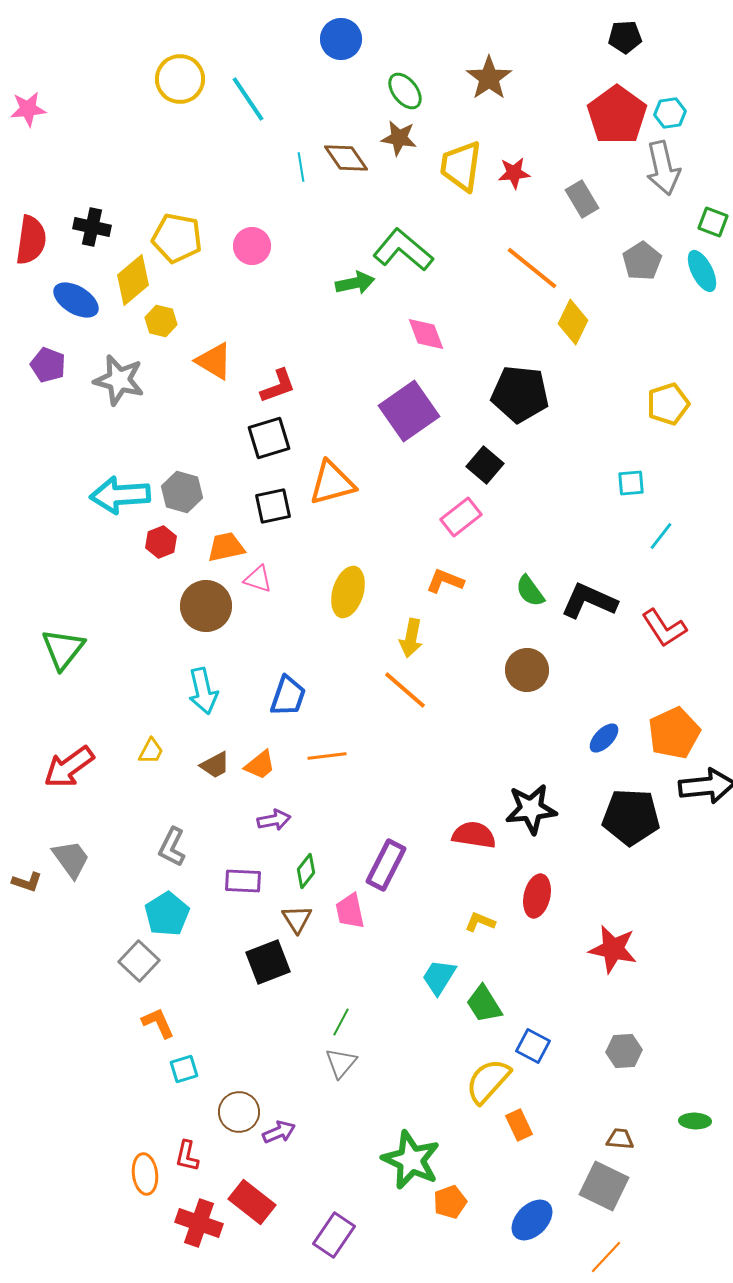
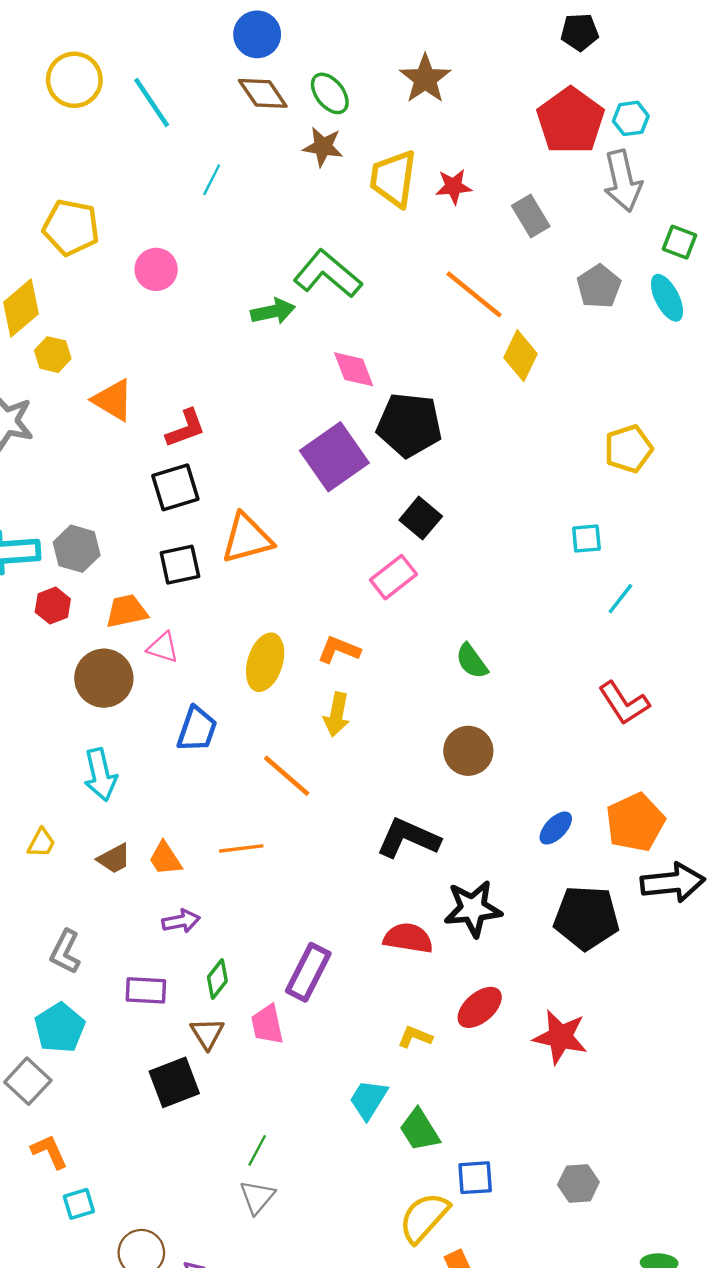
brown diamond: (346, 158) -> (263, 93), moved
cyan line: (301, 167) -> (212, 180), turned 36
yellow pentagon: (177, 238) -> (71, 227), moved
black pentagon: (520, 394) -> (409, 425), moved
orange L-shape: (445, 581) -> (339, 650), moved
black L-shape: (589, 601) -> (408, 838), moved
orange line: (405, 690) -> (287, 776), moved
blue trapezoid: (288, 696) -> (197, 729), moved
orange trapezoid: (260, 765) -> (165, 859), turned 96
red ellipse: (537, 896) -> (480, 1007), turned 36
red star: (613, 949) -> (560, 1037), moved
blue square: (533, 1046) -> (475, 1178), turned -32

